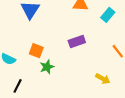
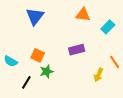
yellow arrow: (103, 79) -> (98, 75), moved, turned 80
black line: (18, 86) -> (26, 82), moved

